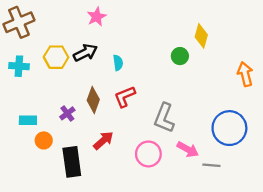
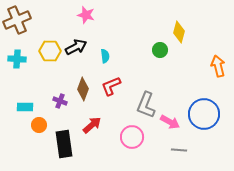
pink star: (97, 17) -> (86, 15), turned -30
purple cross: (67, 113) -> (60, 101), turned -32
pink arrow: (188, 149) -> (170, 122), moved
gray line: (211, 165) -> (179, 150), moved

